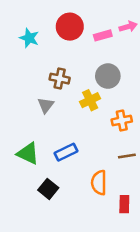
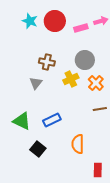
cyan star: (29, 38) -> (30, 21), moved
orange cross: (122, 120) -> (96, 83), moved, turned -35
brown line: (127, 156) -> (100, 109), moved
red rectangle: (124, 204) -> (98, 170), moved

